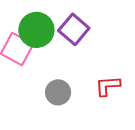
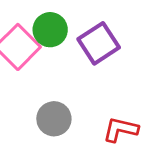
green circle: (36, 30) -> (50, 30), size x0.7

